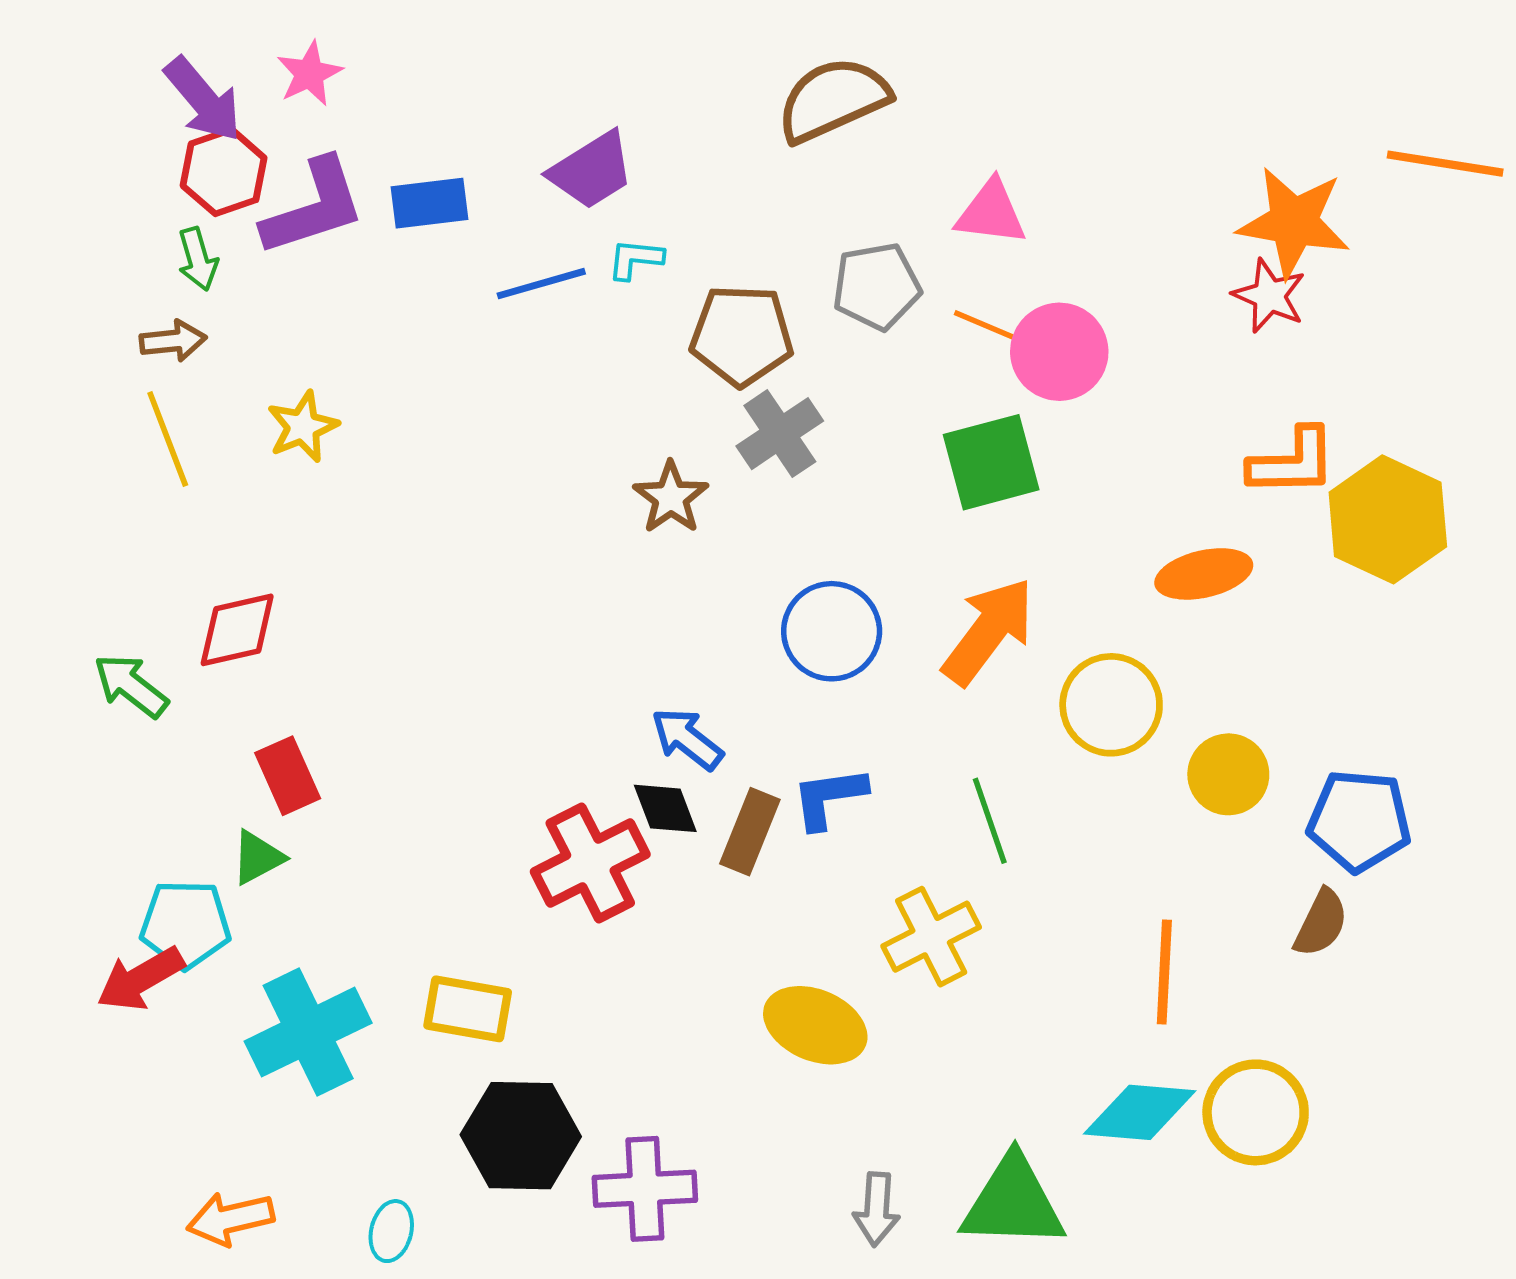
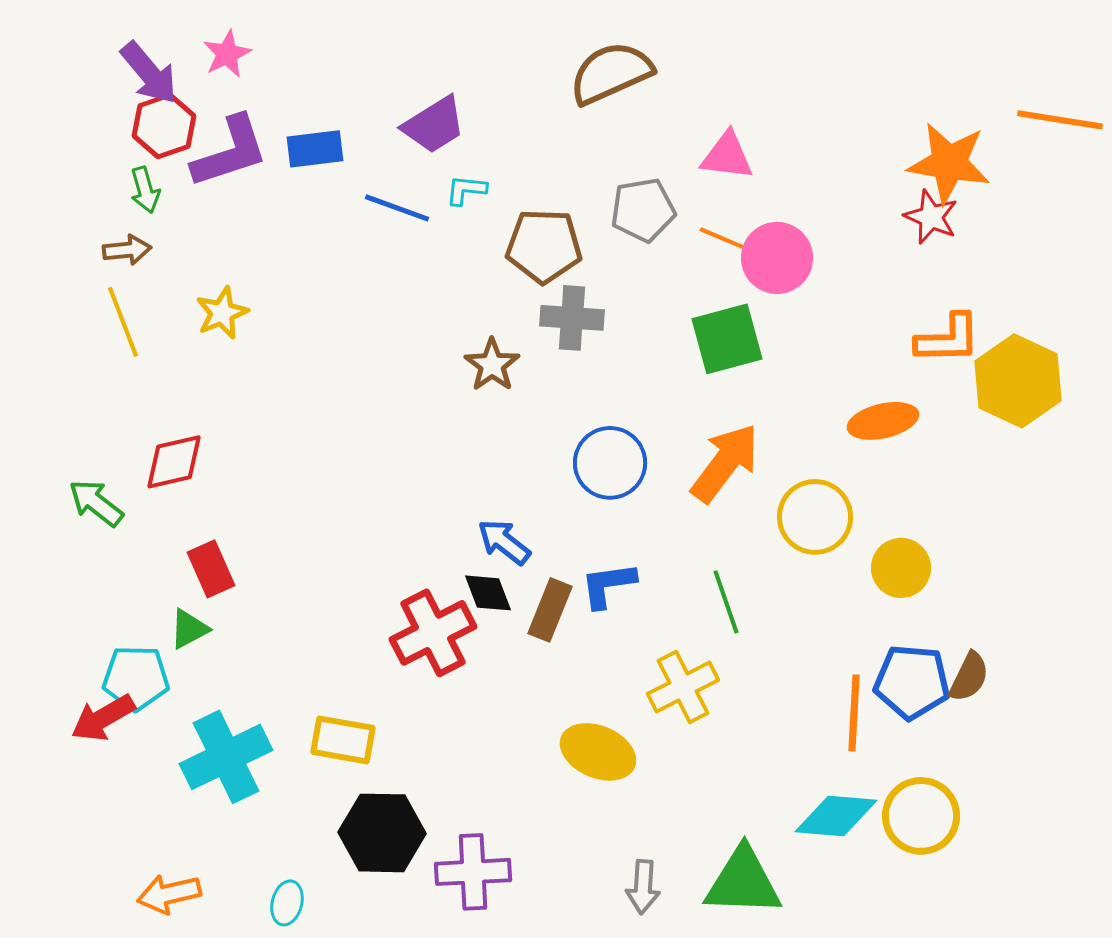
blue line: (541, 284) -> (397, 208), turned 36
gray cross: (780, 434) -> (572, 318), turned 38
blue pentagon: (1359, 821) -> (912, 682), moved

